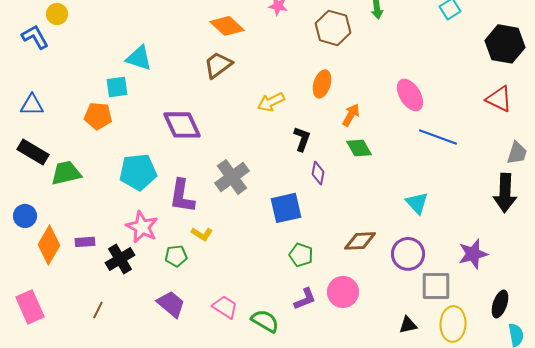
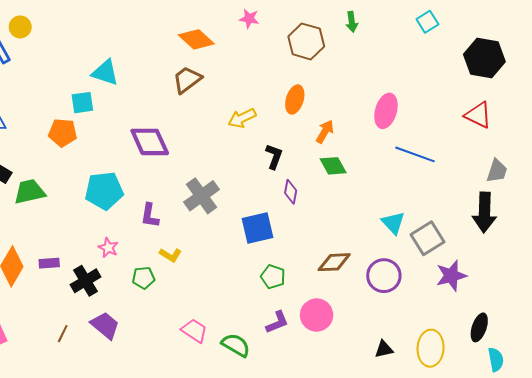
pink ellipse: (410, 95) -> (386, 111), turned 48
purple L-shape: (182, 196) -> (150, 216), size x0.7
pink star: (142, 227) -> (108, 248), size x0.6
gray square: (436, 286) -> (427, 238), moved, turned -32
purple trapezoid: (171, 304) -> (105, 325), moved

